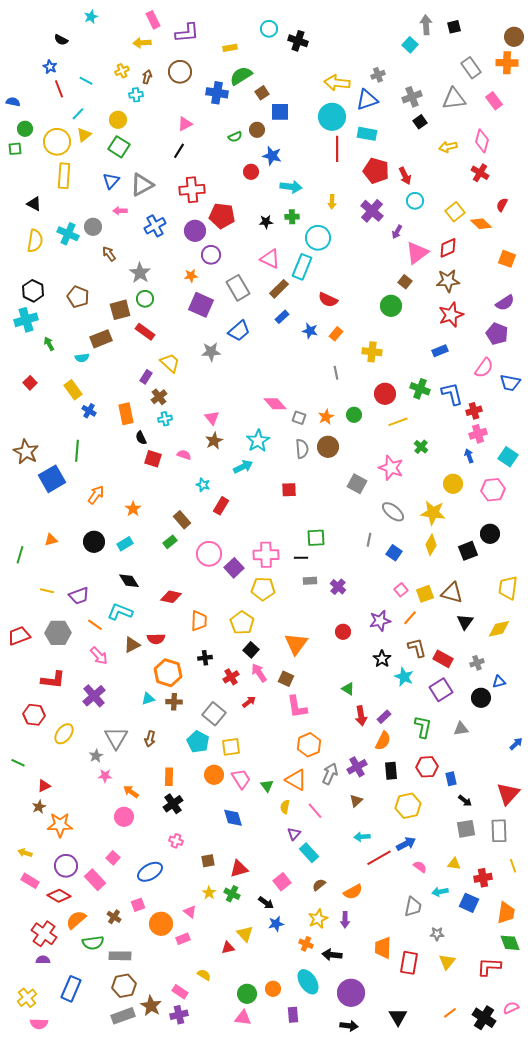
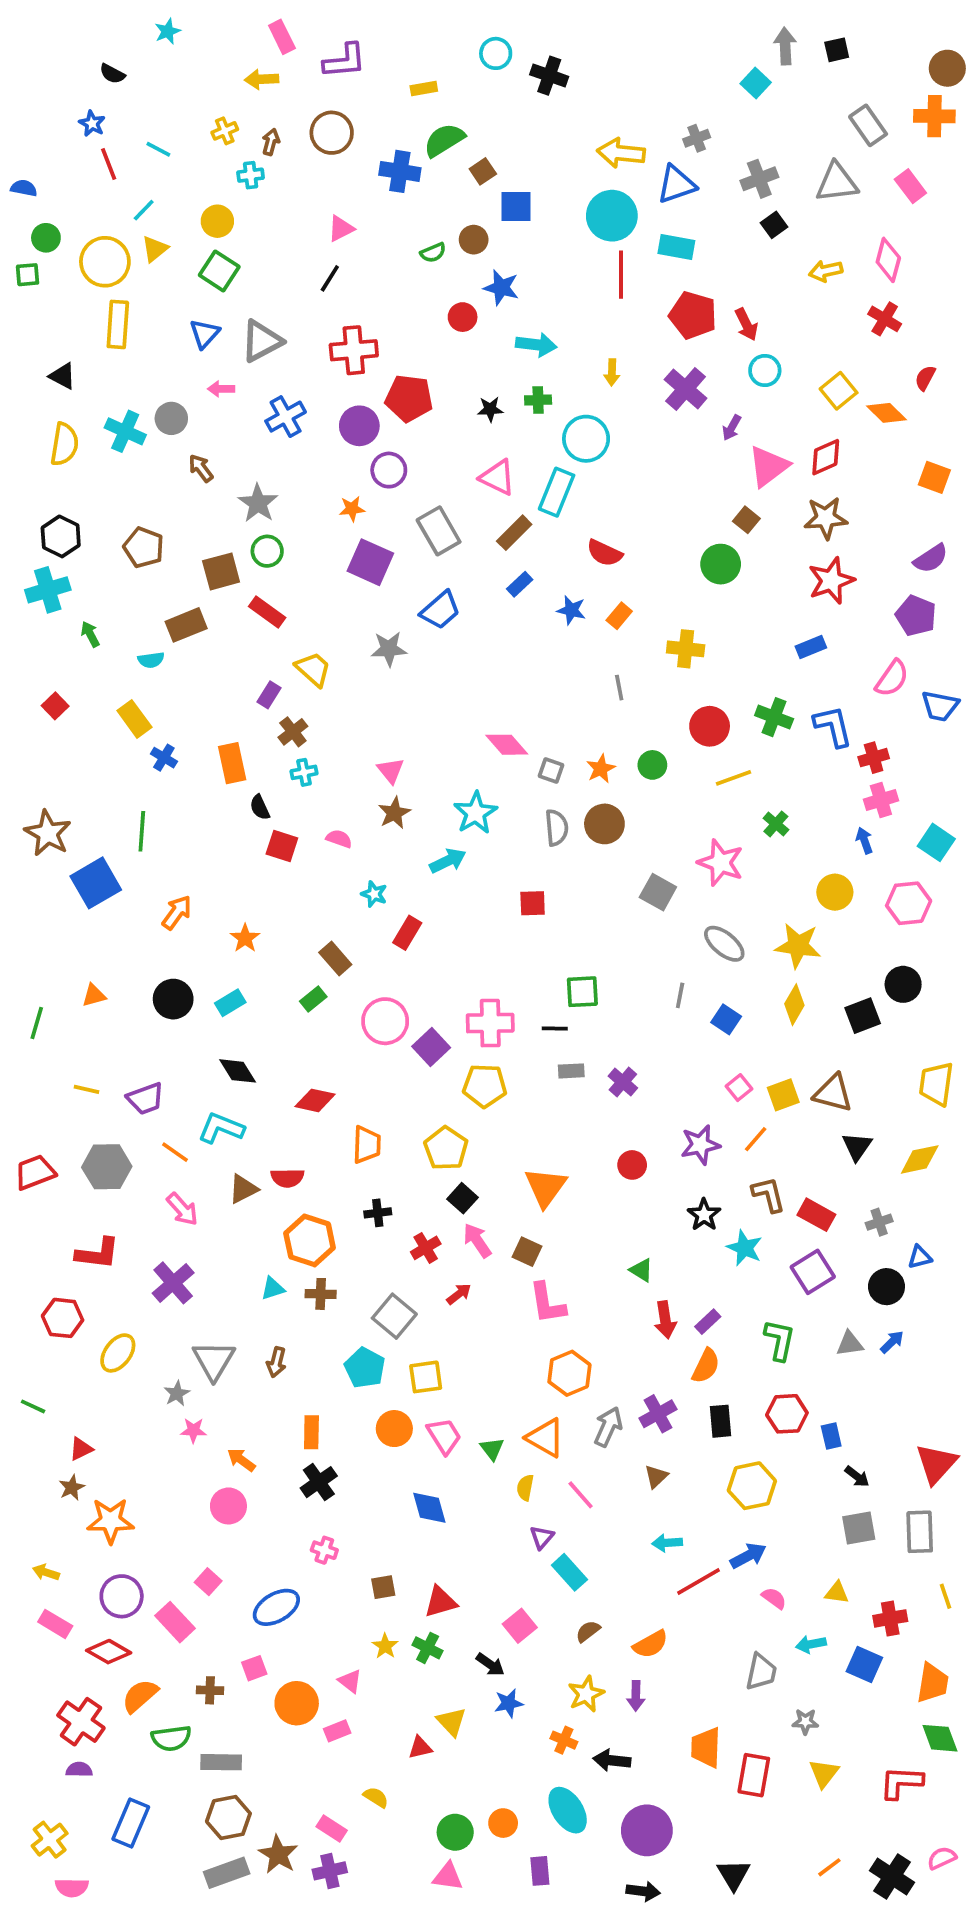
blue arrow: (516, 744) -> (892, 1342), moved
brown cross: (114, 917) -> (210, 1690), turned -32

